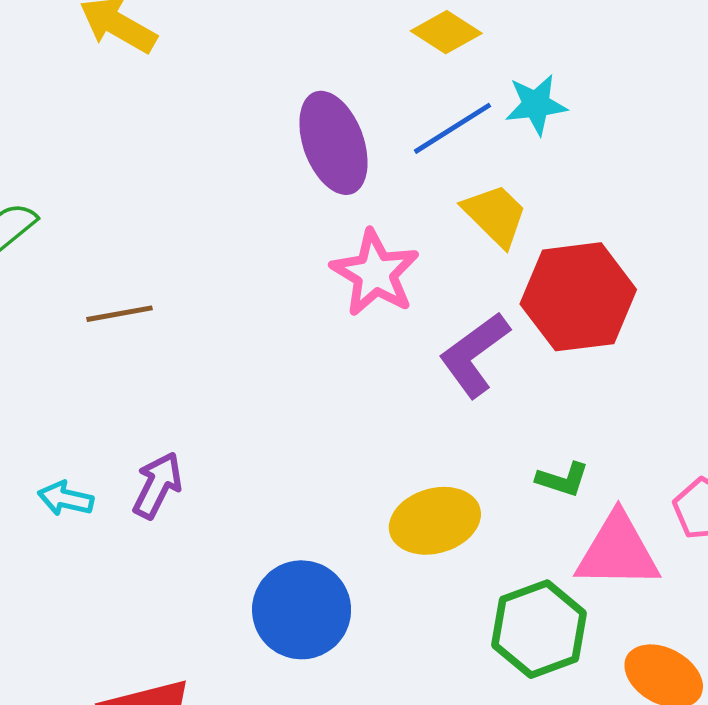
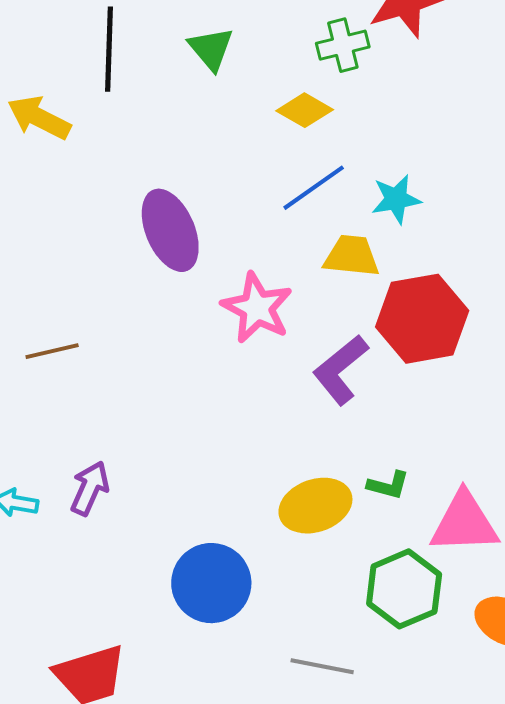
cyan star: (536, 105) -> (396, 199), moved
purple ellipse: (333, 143) -> (170, 230), moved
yellow trapezoid: (495, 215) -> (352, 256), turned -36
green L-shape: (563, 479) -> (388, 485), moved

